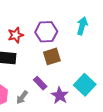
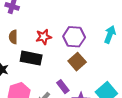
brown square: (52, 56) -> (77, 62), turned -30

